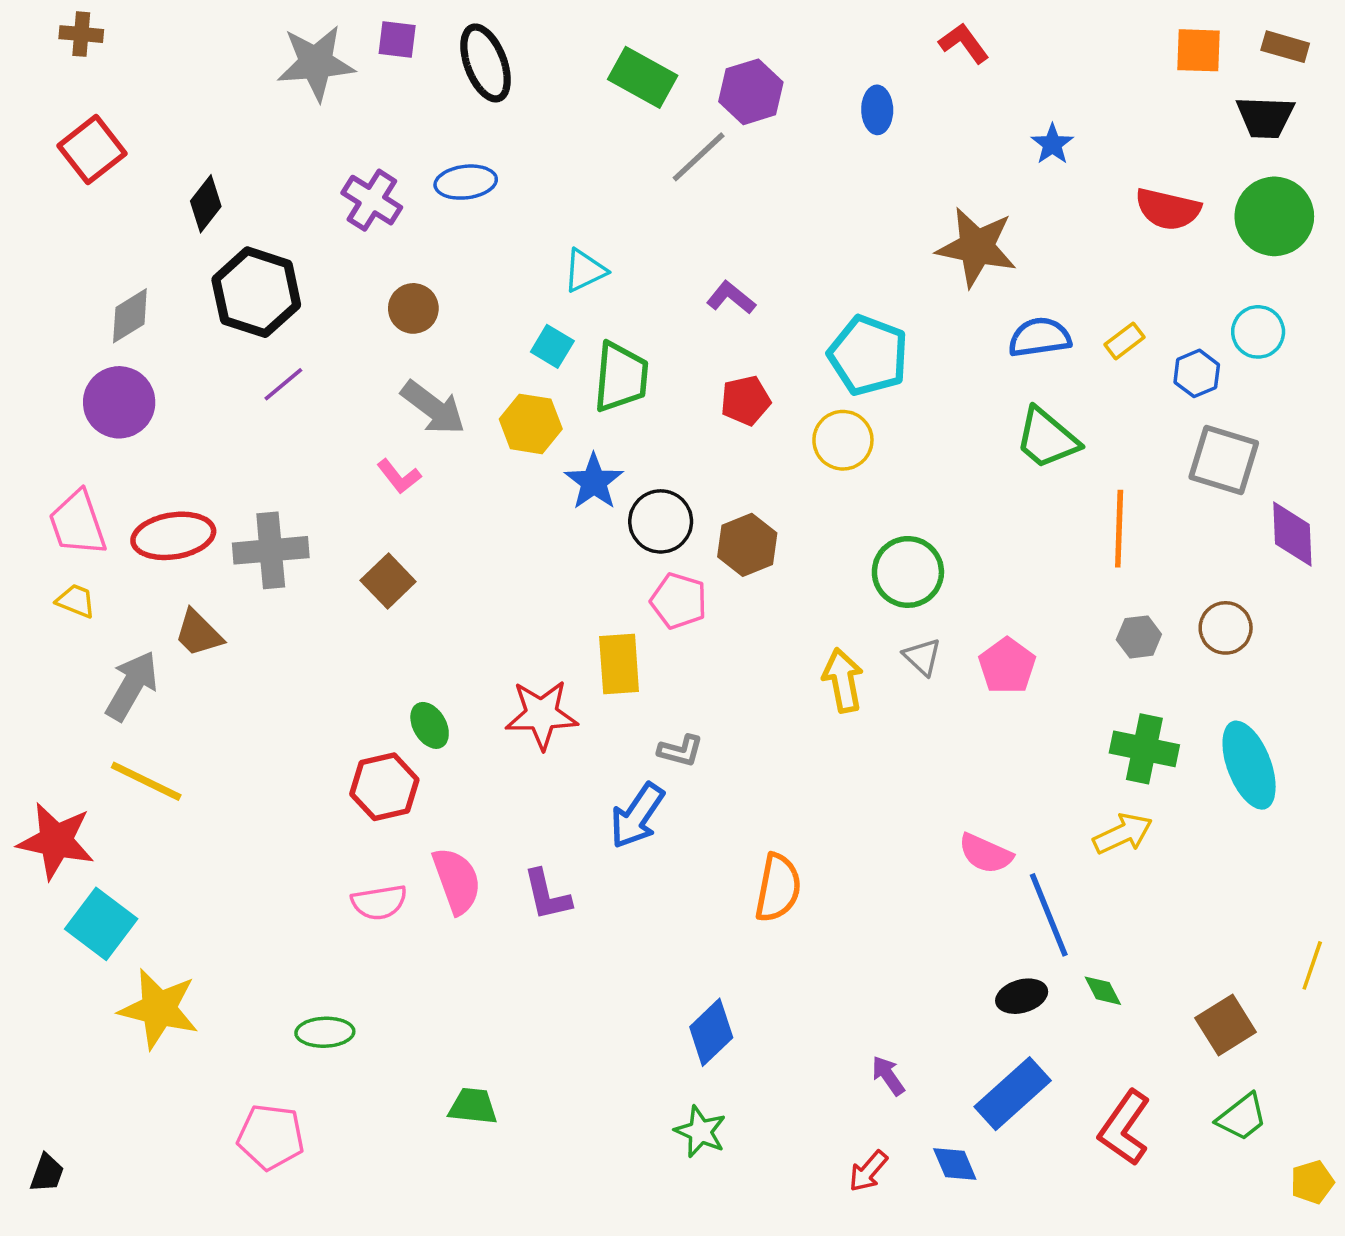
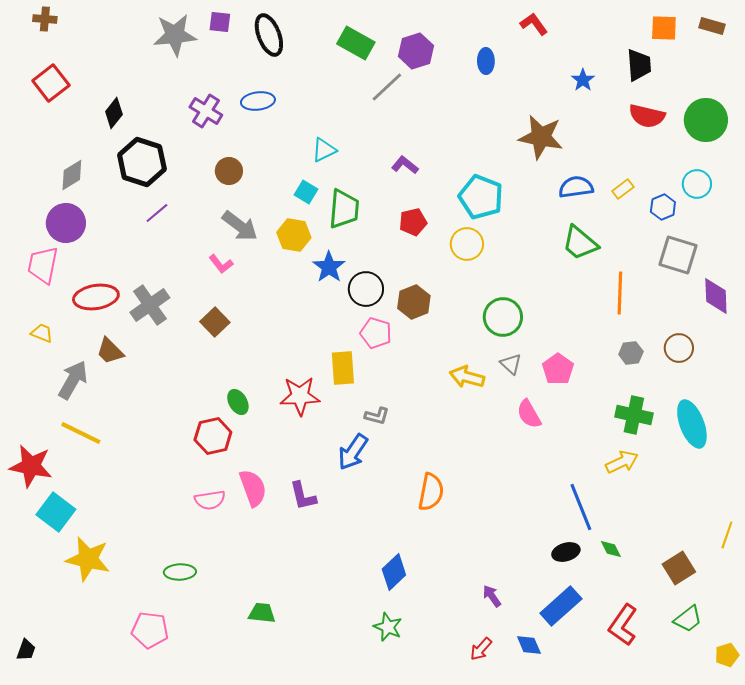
black trapezoid: (1265, 117) -> (639, 65), moved, turned -96
pink trapezoid: (78, 523) -> (43, 265), moved, turned 30
gray cross: (271, 550) -> (150, 305), turned -30
yellow arrow: (843, 680) -> (467, 377), turned -64
pink semicircle: (986, 854) -> (529, 414), moved, turned 36

